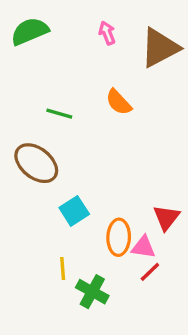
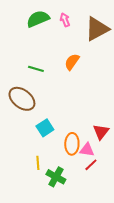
green semicircle: (30, 31) -> (38, 19), moved
orange semicircle: (119, 102) -> (72, 62), turned 78

